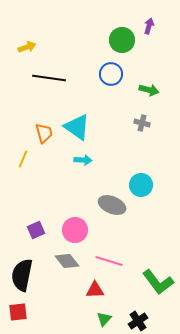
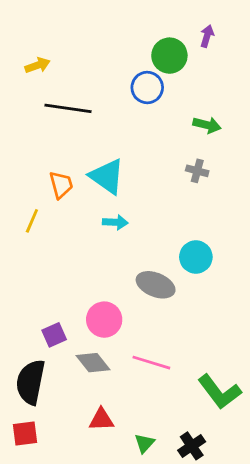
blue circle: (111, 74) -> (147, 88), moved
purple square: (36, 230) -> (54, 335), moved
red triangle: (95, 290) -> (101, 420), moved

